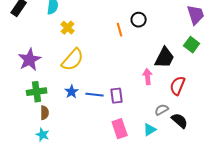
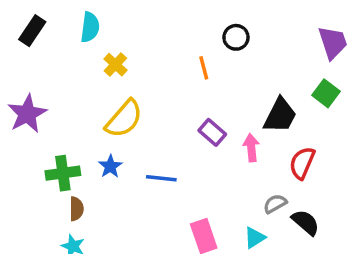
black circle: (139, 20) -> (236, 37), moved
purple star: (30, 60) -> (27, 114), moved
blue star: (72, 92) -> (110, 166), moved
purple rectangle: (117, 96) -> (212, 132), moved, turned -42

